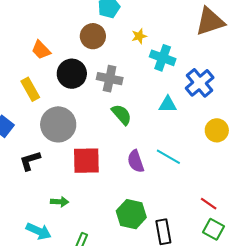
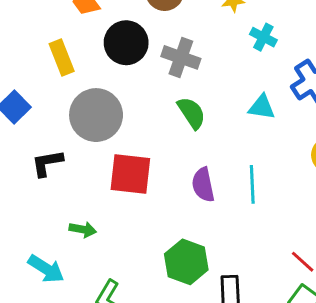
cyan cross: (163, 58) -> (263, 37), size x0.7
cyan line: (168, 157) -> (252, 184), turned 50

